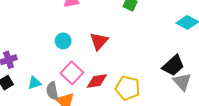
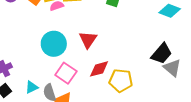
cyan circle: (63, 41) -> (54, 44), size x1.6
red diamond: (97, 81) -> (99, 69), moved

